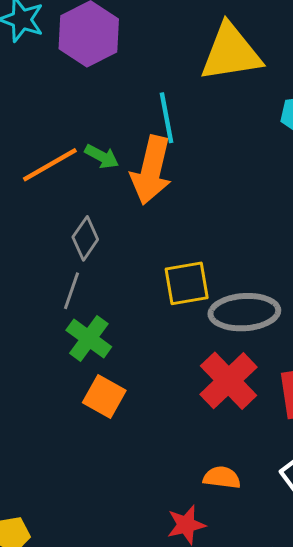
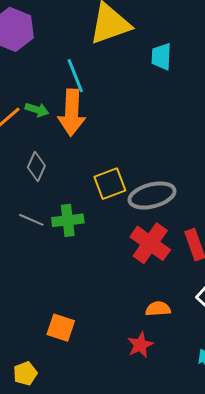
gray line: (72, 291) -> (31, 220), moved, turned -75
green cross: (89, 339) -> (68, 220), moved, turned -32
orange square: (104, 397) -> (61, 328), moved

